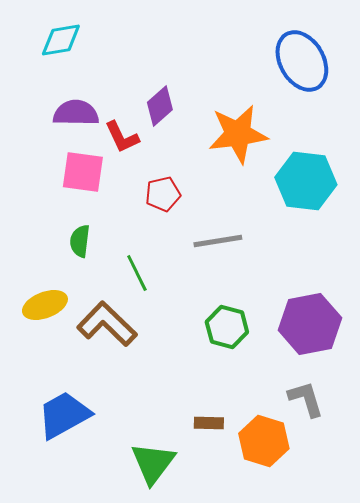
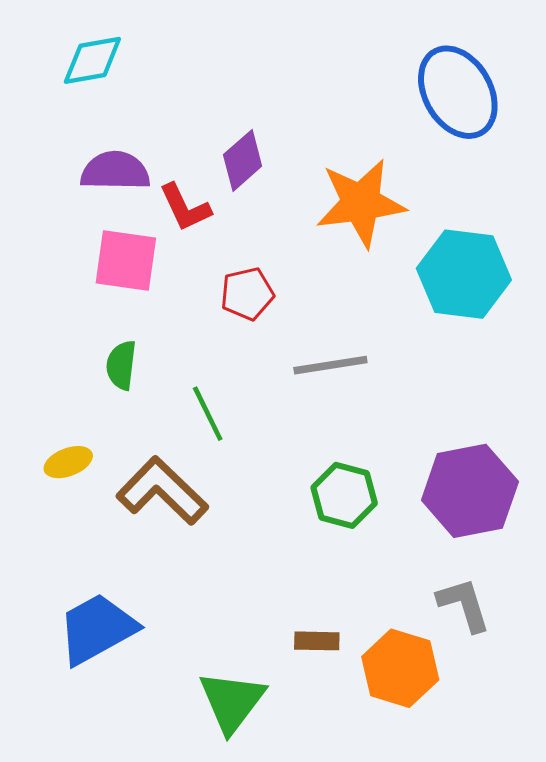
yellow ellipse: (45, 305) -> (68, 462), size x0.7

